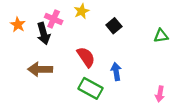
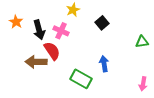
pink cross: (54, 19) -> (61, 31), moved
green triangle: (161, 36) -> (142, 42), moved
red semicircle: (86, 57) -> (52, 51), moved

